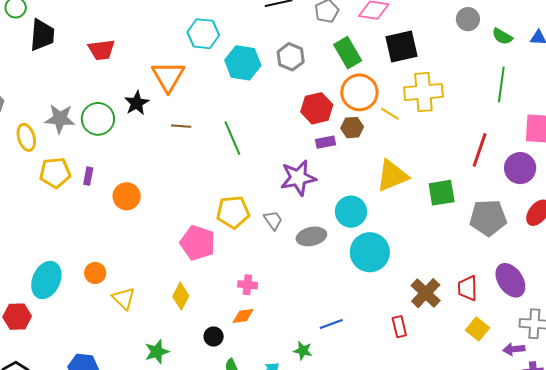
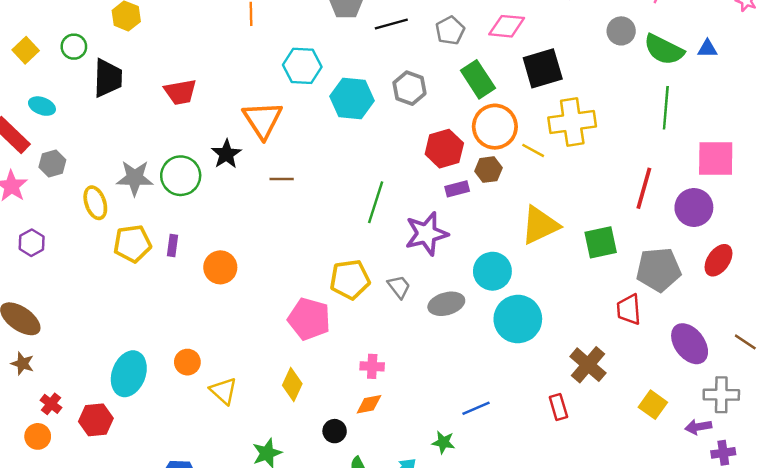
green semicircle: (502, 36) -> (664, 50), size x1.6
green line: (232, 138) -> (376, 202), moved, turned 44
red trapezoid: (468, 288) -> (629, 309), moved

